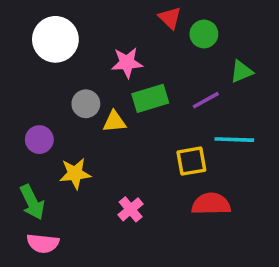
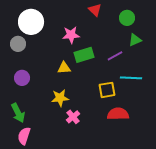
green circle: (204, 34) -> (127, 18), moved
gray circle: (86, 104) -> (18, 44), moved
yellow star: (75, 174) -> (60, 98), moved
pink semicircle: (43, 243) -> (24, 136), turned 102

